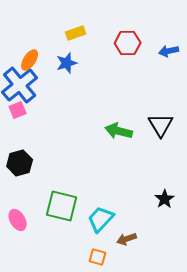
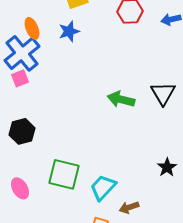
orange ellipse: (30, 60) -> (32, 28), turned -55

